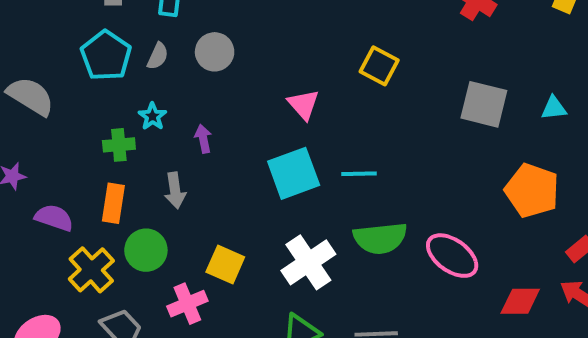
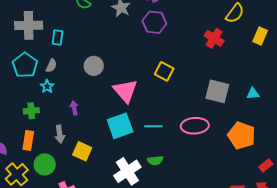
gray circle: (215, 52) -> (94, 66), moved
pink triangle: (303, 104) -> (125, 91), size x1.5
cyan star: (152, 116) -> (47, 86), moved
green semicircle: (380, 238) -> (155, 160), moved, size x0.6
pink ellipse: (452, 256) -> (195, 126), moved, turned -40
yellow square: (225, 264) -> (82, 151), moved

